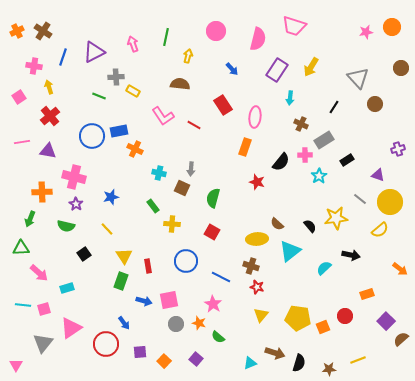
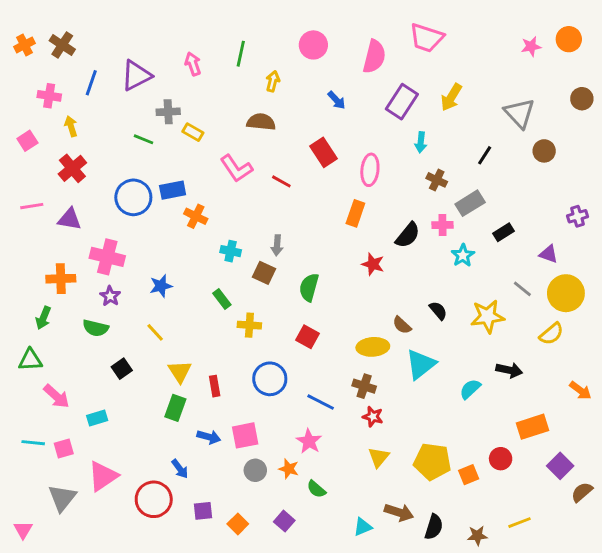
black semicircle: (310, 226) -> (438, 311), moved
orange rectangle: (367, 294) -> (533, 427), size x1.5

